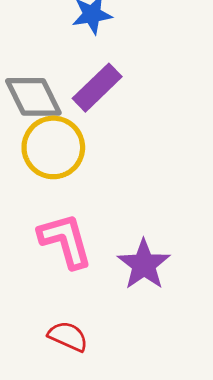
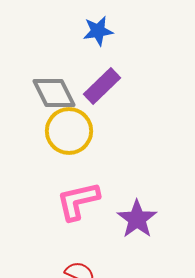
pink L-shape: (65, 241) -> (78, 201), turned -87

